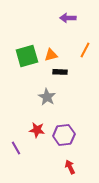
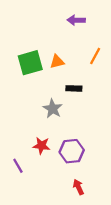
black rectangle: (60, 72) -> (74, 88), moved

